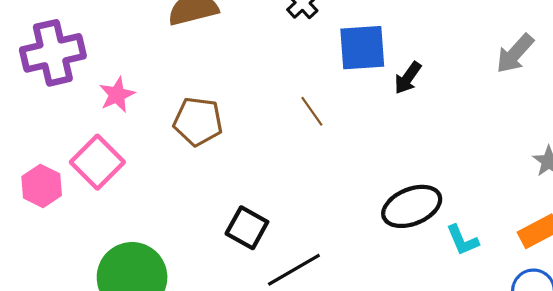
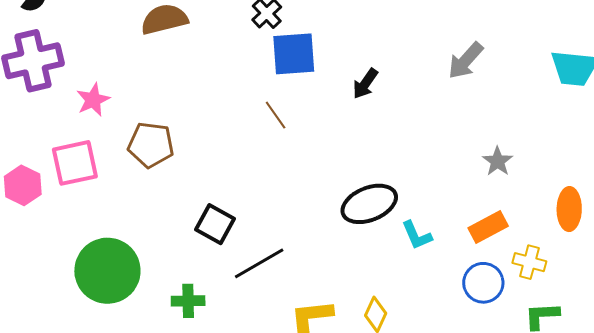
blue square: (362, 48) -> (294, 54), moved
brown pentagon: (198, 121) -> (151, 145), moved
pink square: (97, 162) -> (75, 163), turned 33

